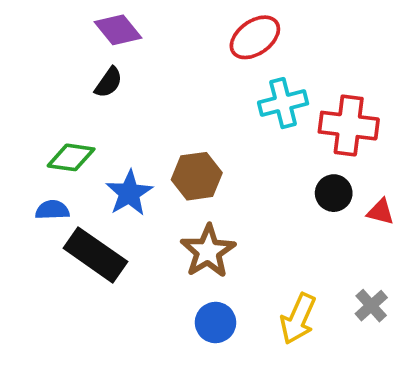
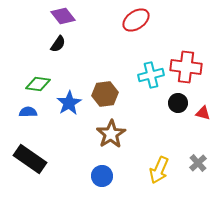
cyan cross: (283, 103) -> (151, 75), moved
black rectangle: (95, 255) -> (30, 159), moved
blue circle: (216, 323) -> (102, 176), moved

